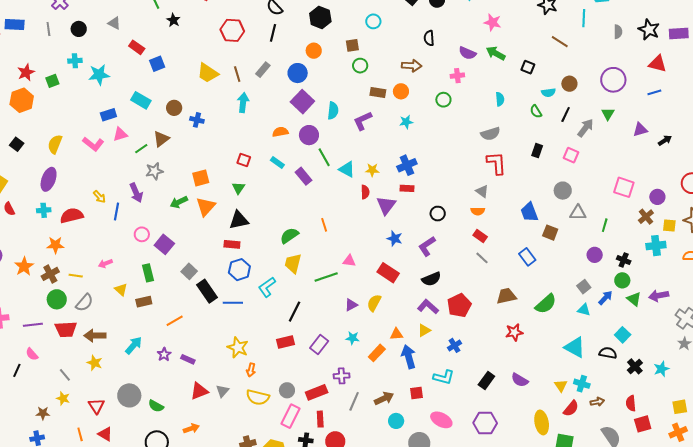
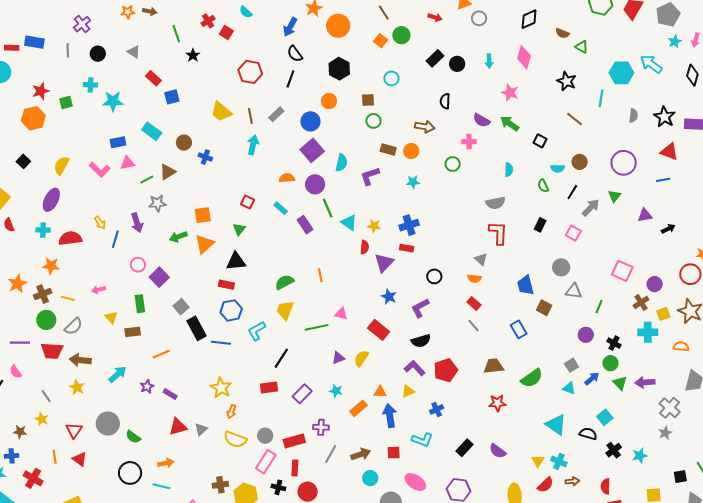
yellow square: (669, 226) -> (663, 314), turned -32

